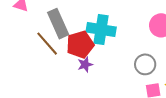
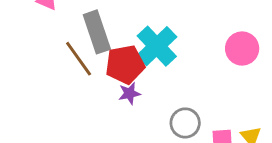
cyan cross: (101, 29) -> (157, 46), turned 32
gray circle: (145, 64) -> (185, 123), moved

